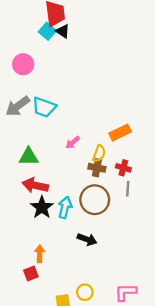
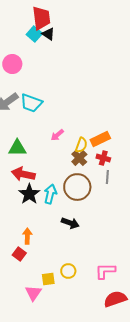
orange rectangle: (120, 133) -> (100, 139), moved
brown cross: (97, 168) -> (79, 158), turned 35
red square: (31, 274) -> (19, 254), turned -32

